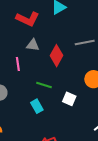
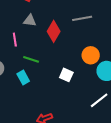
green line: (44, 85) -> (31, 59), moved
cyan rectangle: (37, 106) -> (23, 77), moved

